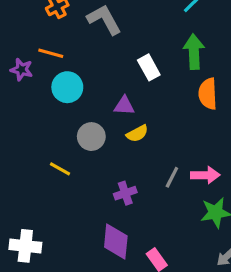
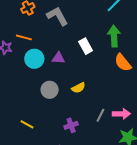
orange semicircle: (208, 94) -> (123, 63), turned -36
purple triangle: (124, 106) -> (58, 58), moved
yellow line: (60, 169) -> (27, 124), moved

